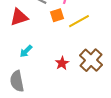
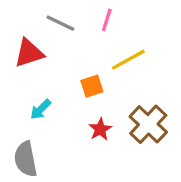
orange square: (57, 15) -> (92, 86), moved

